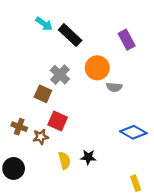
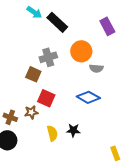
gray cross: (60, 75) -> (48, 57), turned 30
brown cross: (19, 127) -> (10, 117), moved
blue diamond: (133, 132) -> (88, 97), moved

